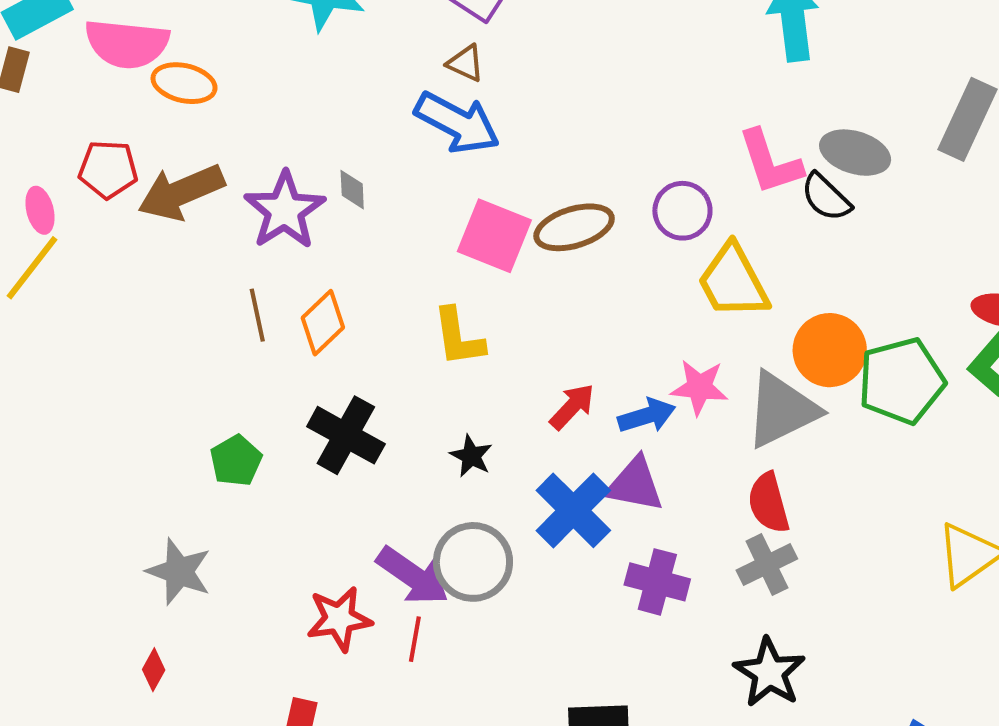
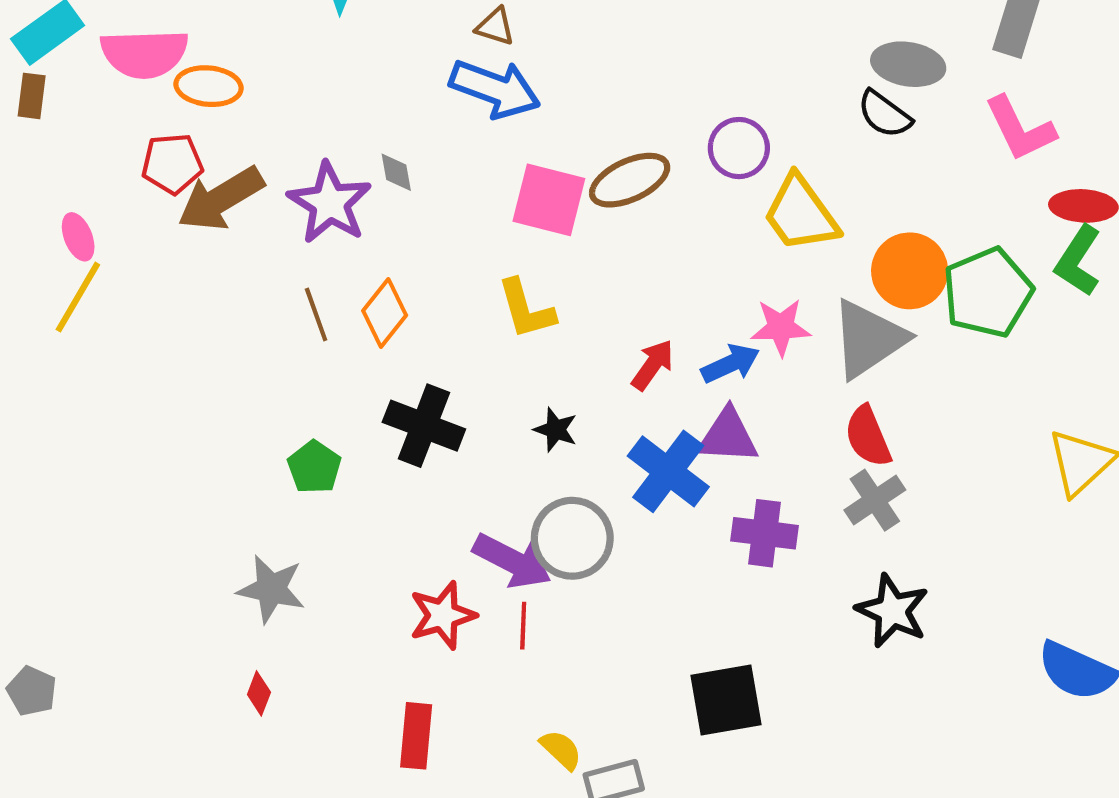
pink L-shape: (770, 162) -> (1020, 129), moved
red pentagon: (108, 169) -> (172, 164), moved

